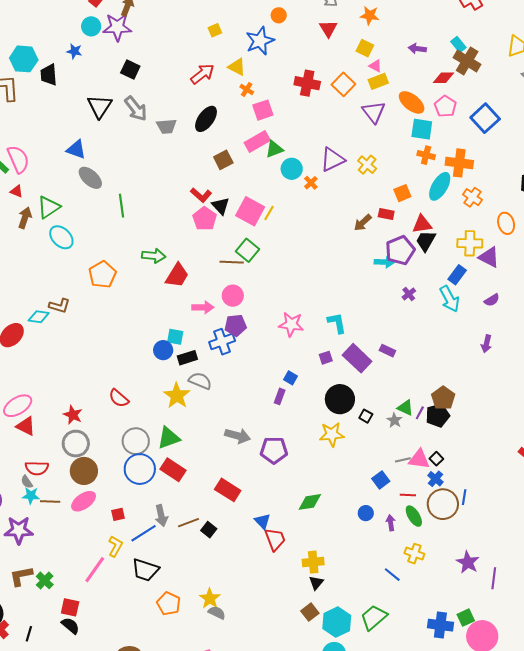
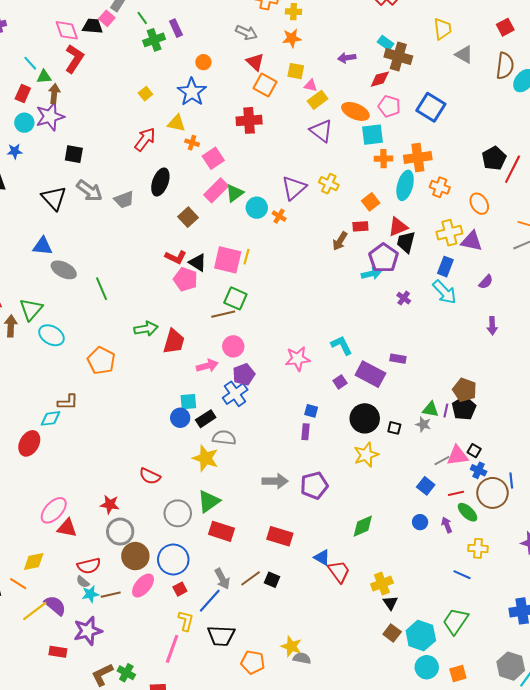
orange square: (343, 84) -> (265, 85), moved
blue circle: (140, 469) -> (173, 559), moved

